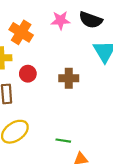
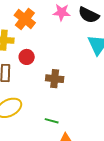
brown cross: (69, 78) -> (55, 79), moved

